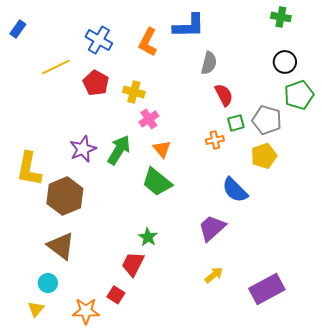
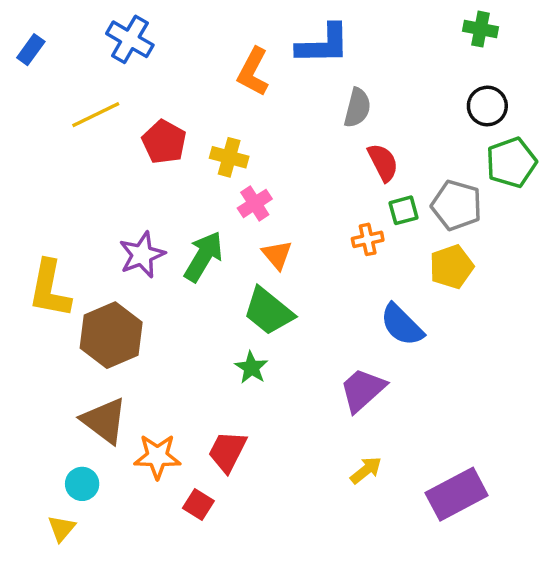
blue cross: (99, 40) -> (130, 39), moved
green star: (148, 237) -> (251, 368), moved
orange star: (86, 311) -> (157, 457), moved

